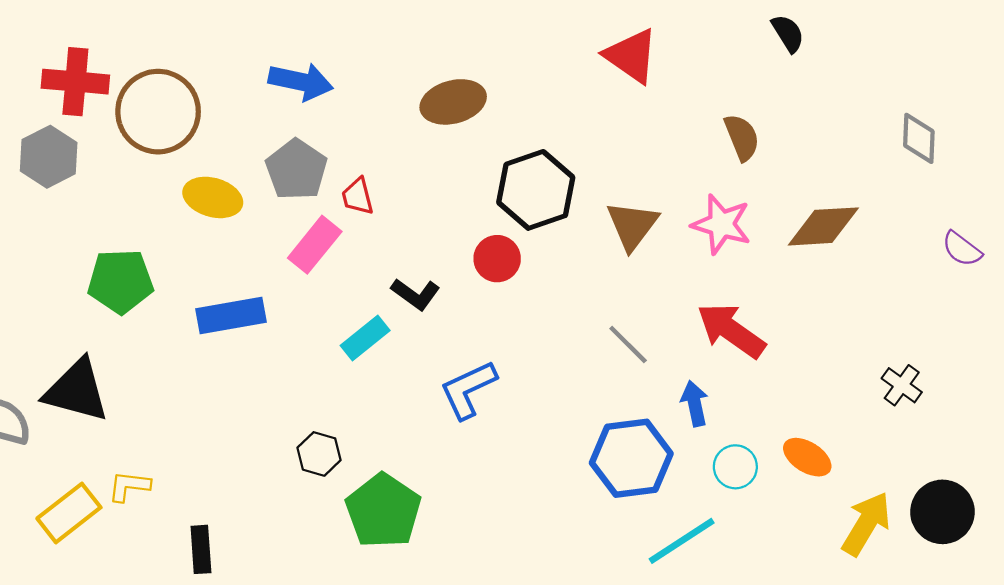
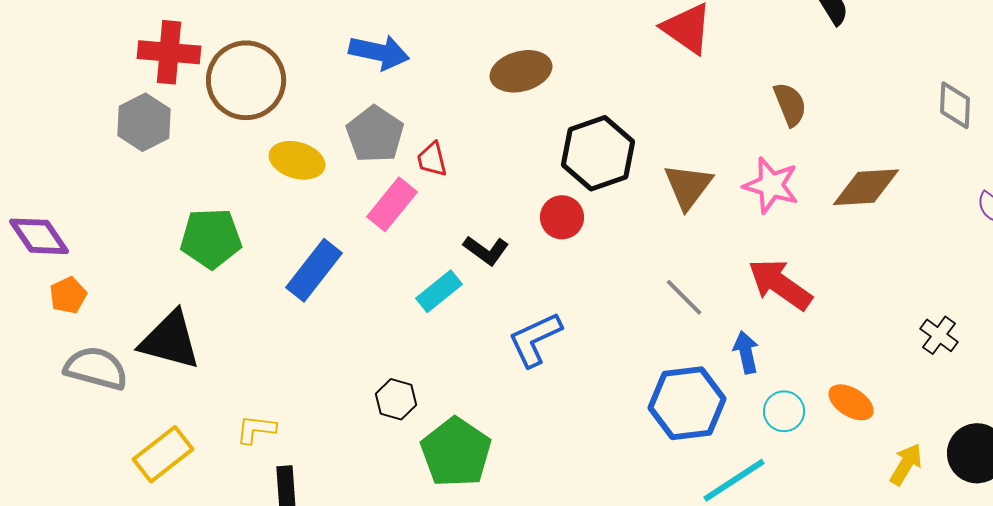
blue rectangle: (231, 315) -> (314, 270), turned -42
yellow L-shape: (129, 486) -> (256, 429), moved
yellow arrow: (866, 524) -> (906, 464), size x0.7

